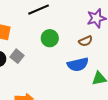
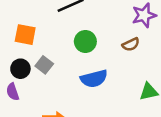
blue semicircle: (78, 64) -> (94, 79), moved

